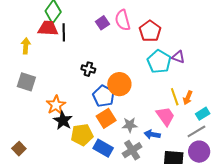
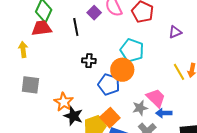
black line: (64, 32) -> (76, 27), moved
purple triangle: (178, 57) -> (175, 32), turned -32
cyan pentagon: (159, 62) -> (132, 50), moved
pink trapezoid: (165, 116) -> (156, 98), moved
orange square: (106, 118) -> (110, 118), moved

